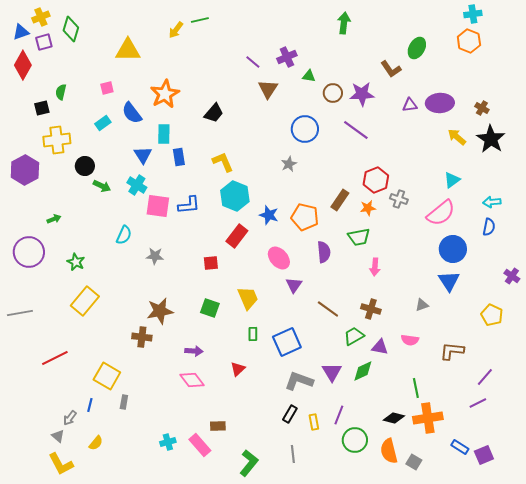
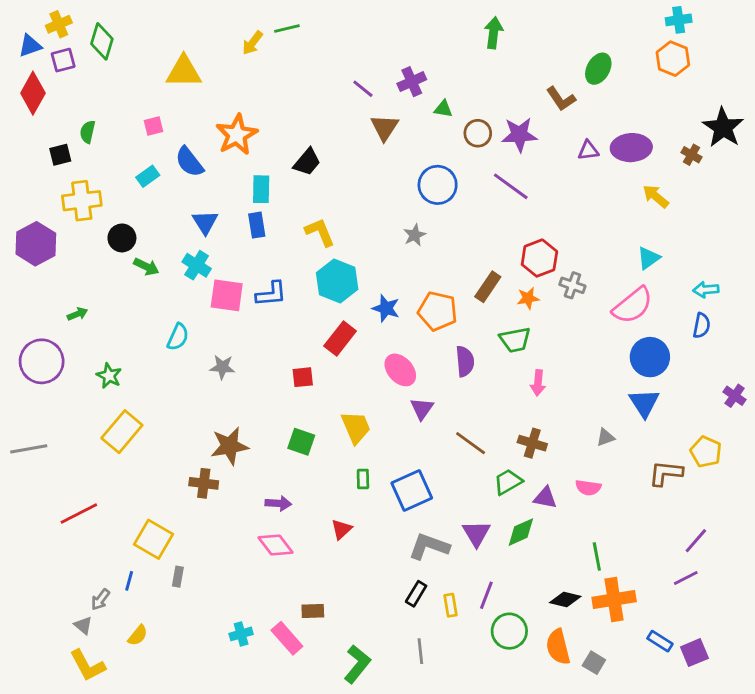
cyan rectangle: (164, 134) -> (261, 189), moved
black star: (491, 139) -> (723, 127), moved
brown L-shape: (452, 351) -> (666, 473), moved

